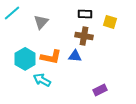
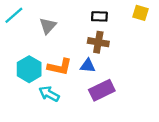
yellow square: (110, 22) -> (140, 13), moved
purple rectangle: (100, 90) -> (102, 90), moved, size x1.5

